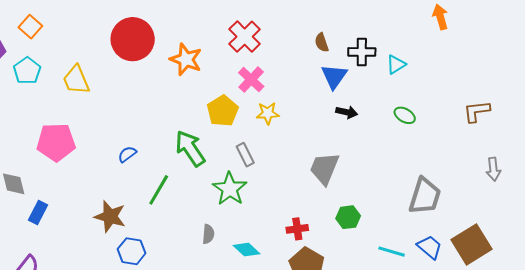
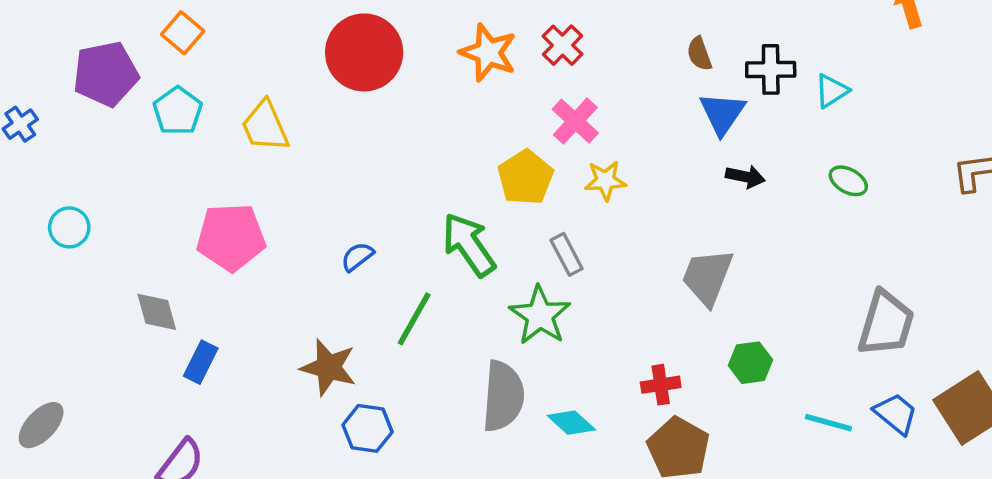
red cross: (245, 37) -> (563, 45), size x0.7
orange star: (186, 59) -> (488, 53), moved
gray semicircle: (208, 234) -> (503, 396), size x2.0

